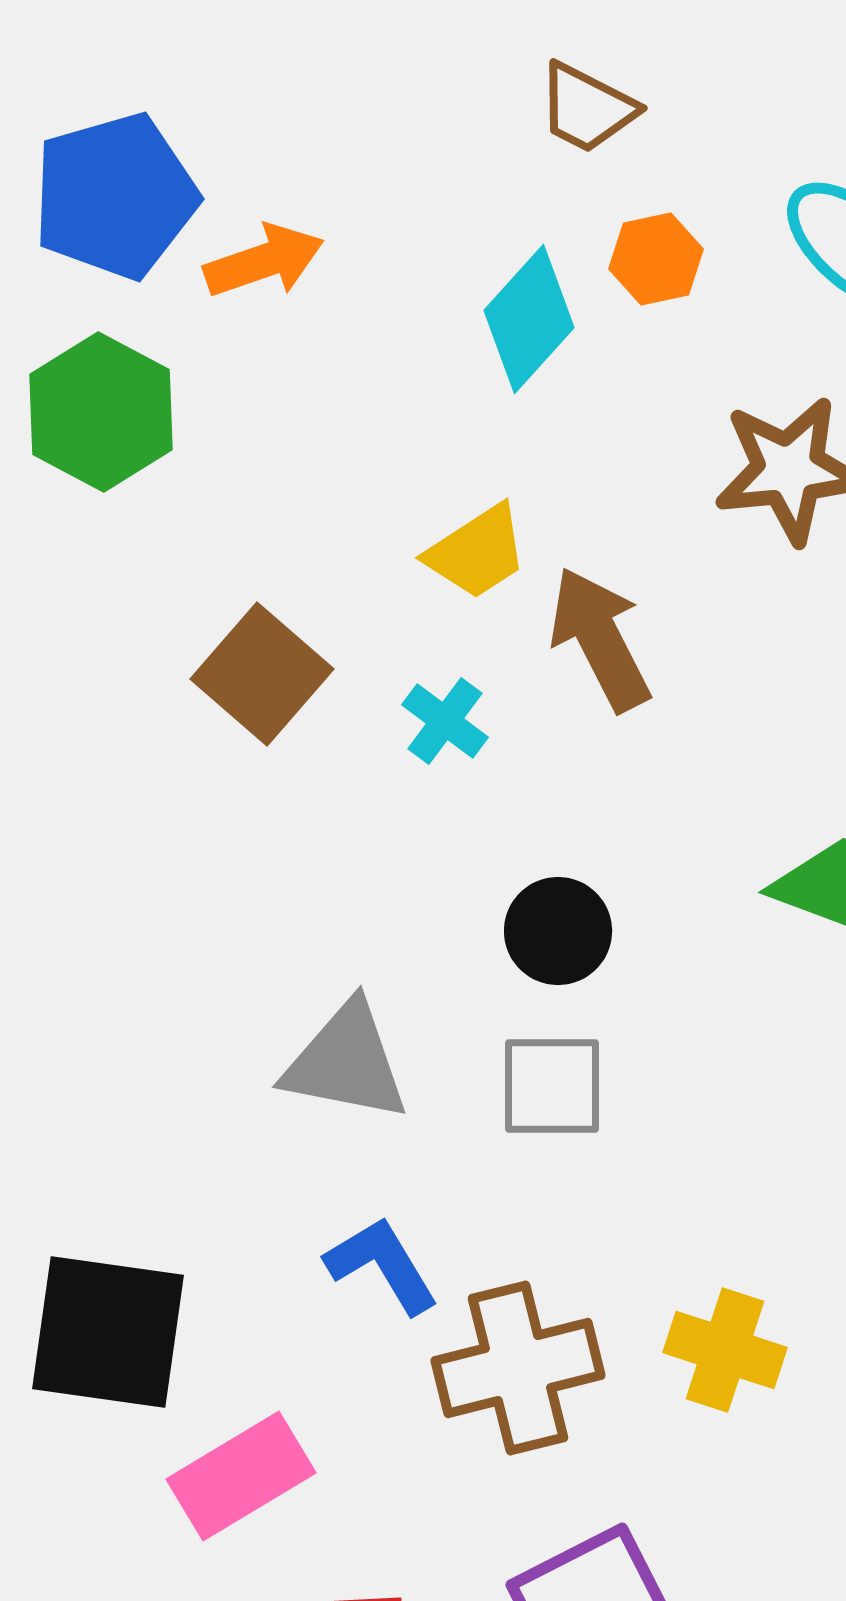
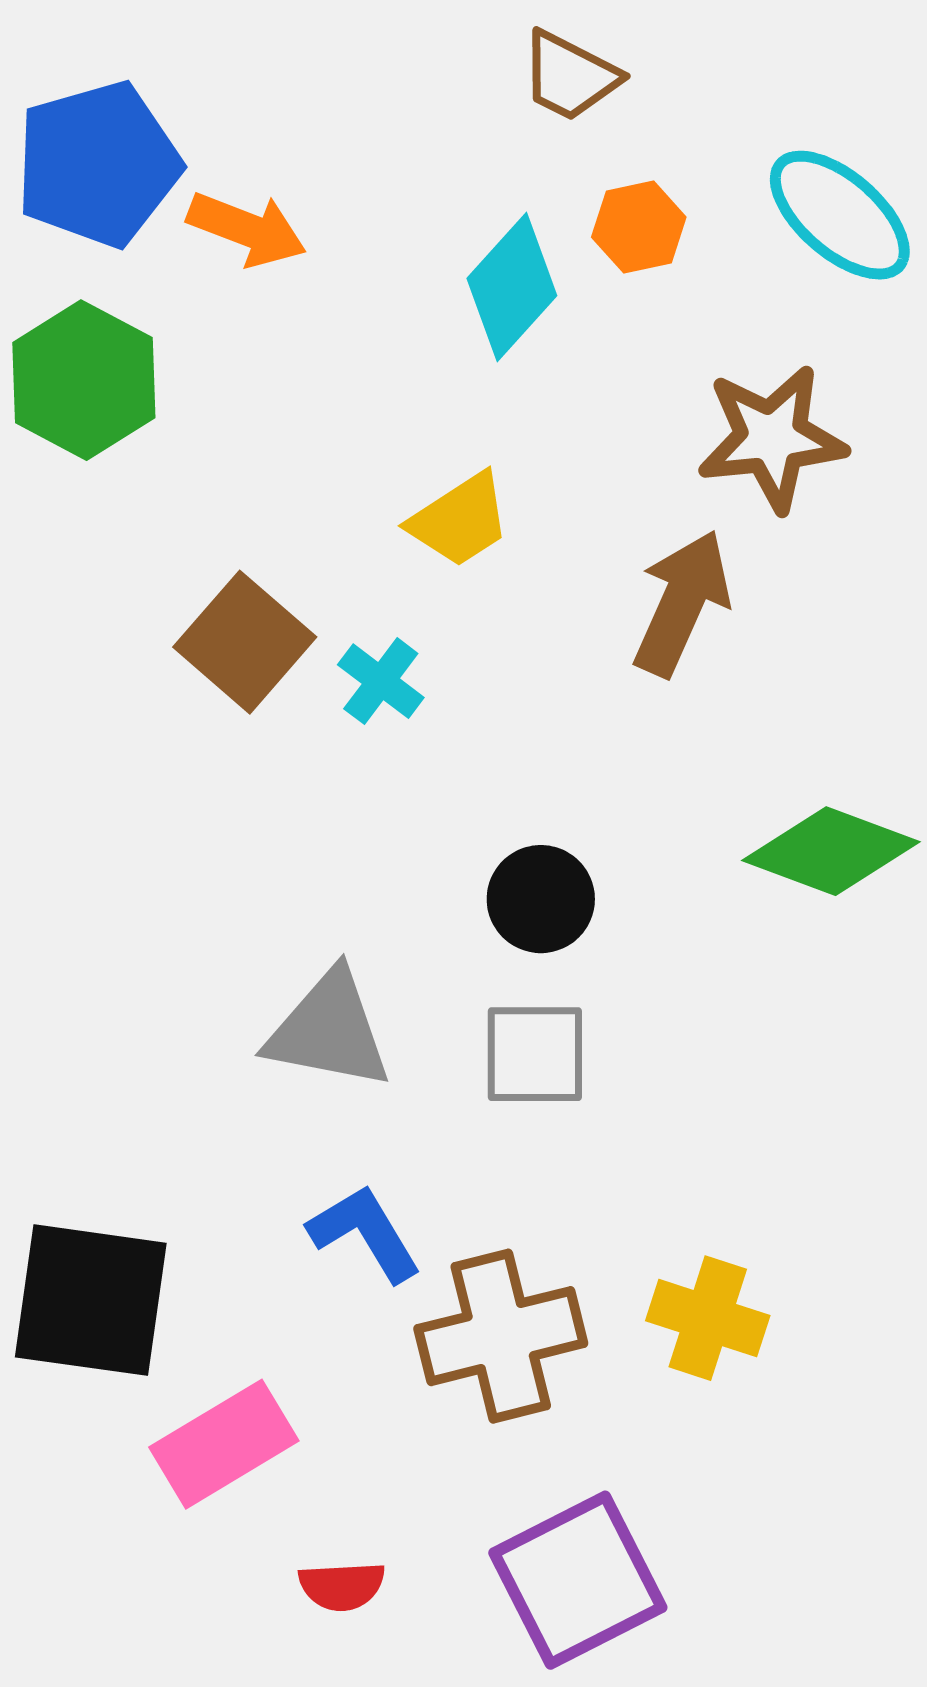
orange arrow: (264, 261) -> (247, 229), turned 40
brown arrow: (600, 639) -> (682, 603), moved, turned 51
cyan cross: (445, 721) -> (381, 681), moved

